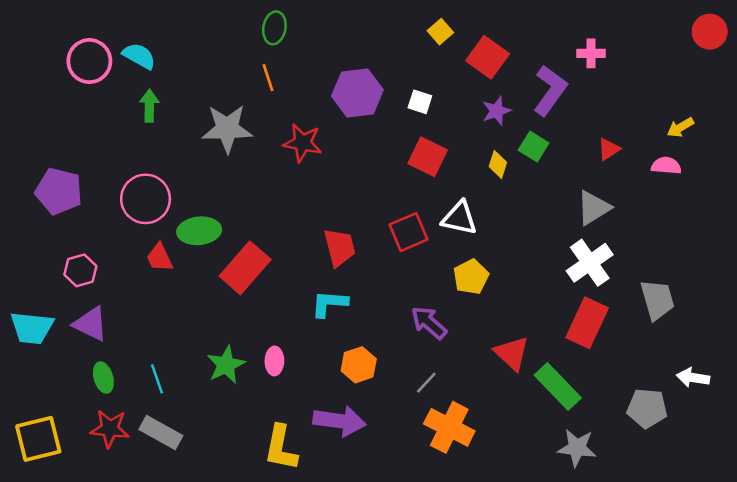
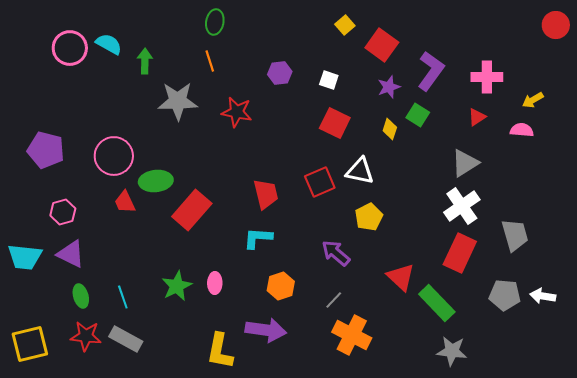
pink cross: (591, 53) -> (487, 77), moved, size x1.4
purple hexagon: (357, 93) -> (280, 73), size x0.6
green arrow: (149, 106) -> (145, 61), moved
gray pentagon: (647, 408) -> (505, 295), moved

